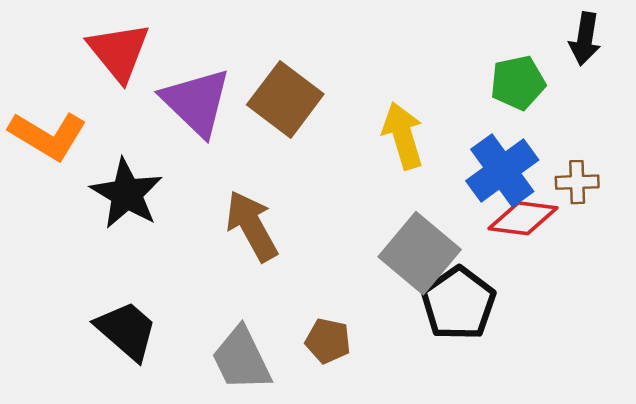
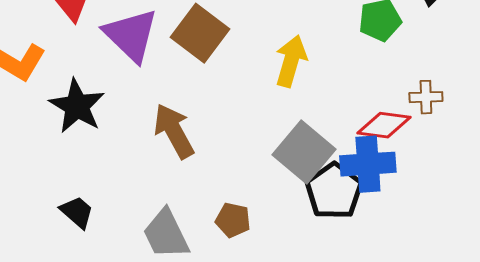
yellow arrow: (403, 136) -> (291, 61), turned 33
blue cross: (502, 170) -> (368, 164), moved, turned 32
black trapezoid: (127, 331) -> (77, 212), size x0.7

